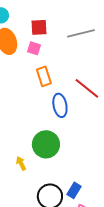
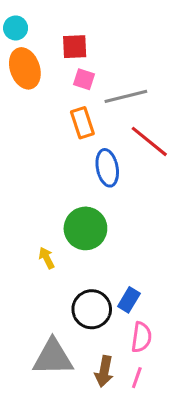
gray line: (81, 33) -> (126, 96), moved
pink square: (34, 48) -> (84, 79), moved

